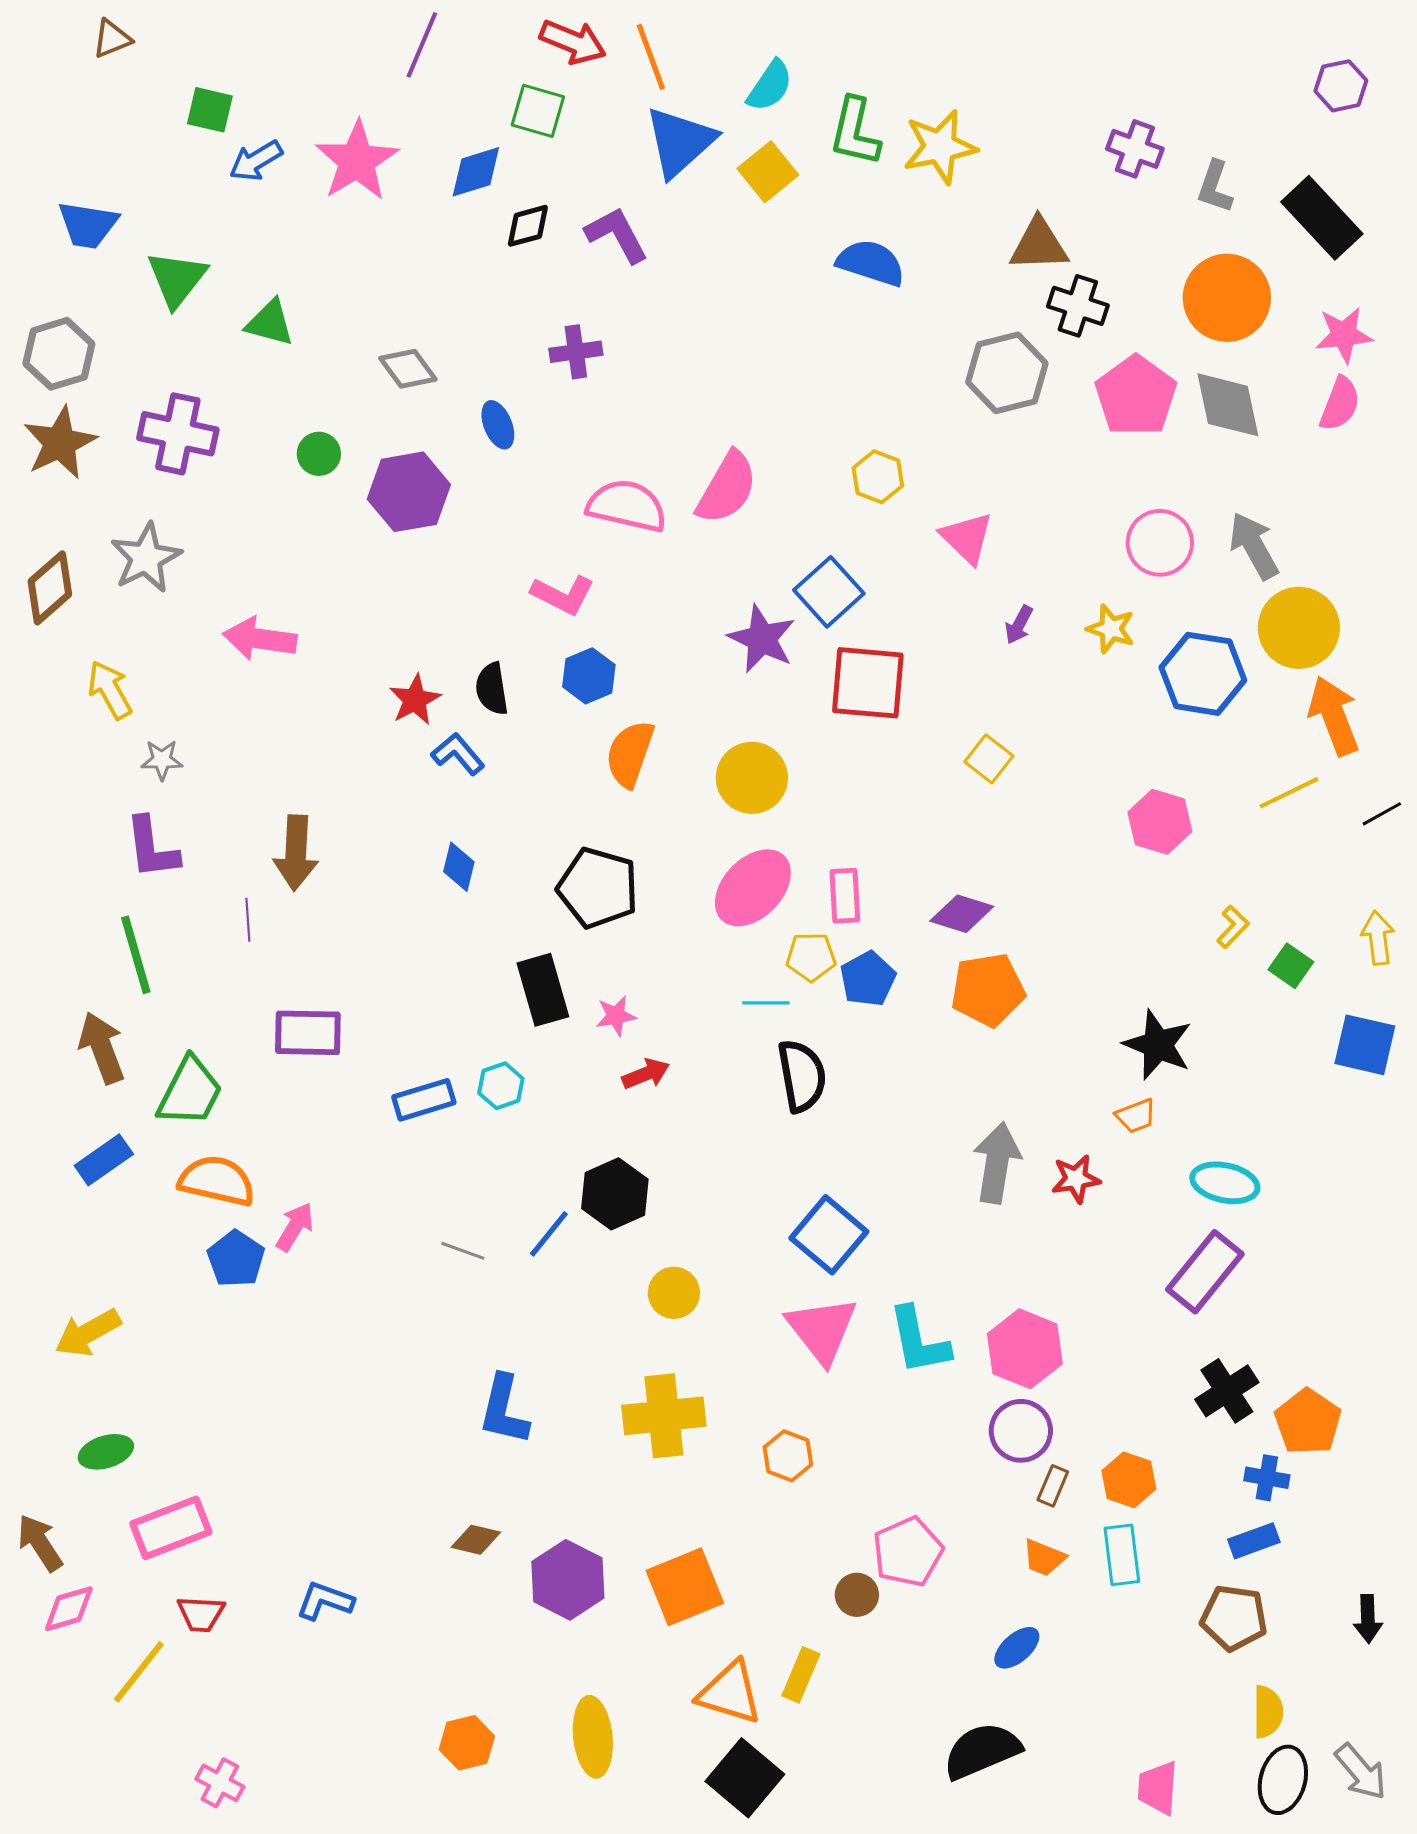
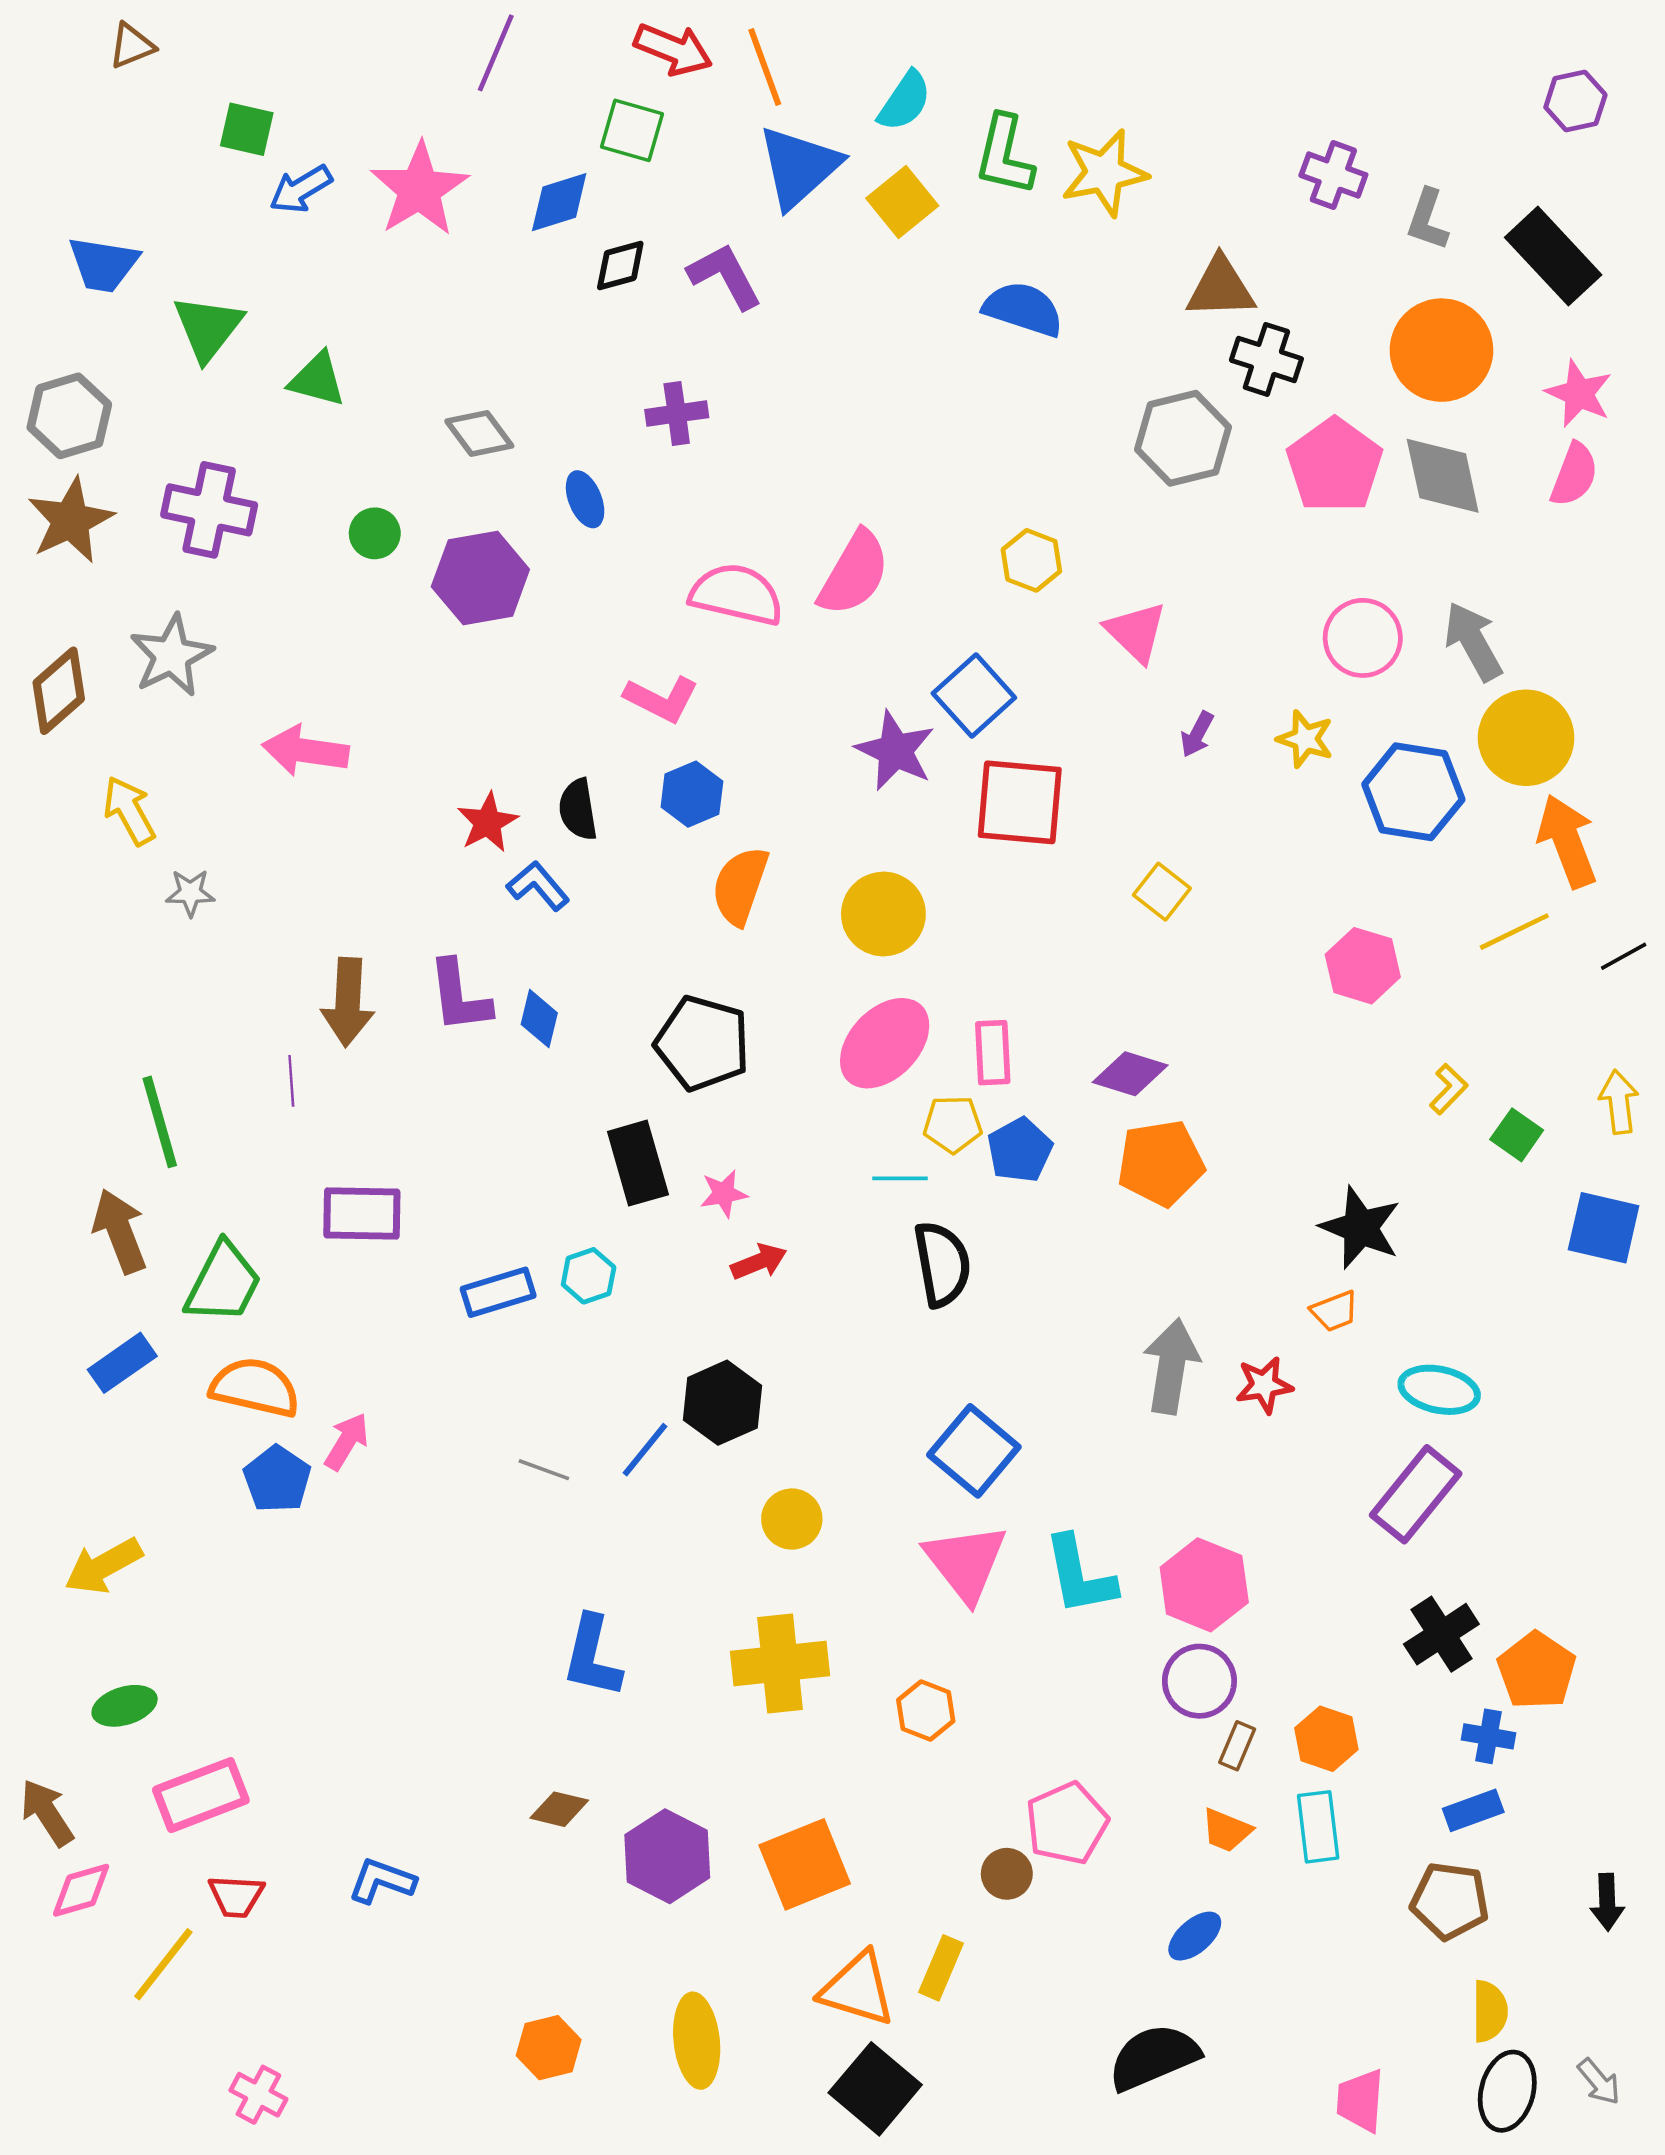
pink star: (1344, 335) -> (1579, 394), turned 30
purple L-shape: (152, 848) -> (459, 996), moved
gray arrow: (1361, 1772) -> (1599, 2082), size x0.7

